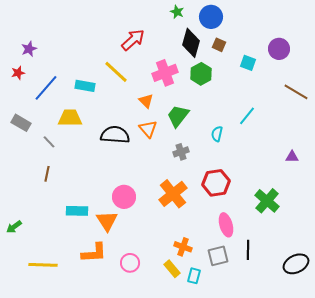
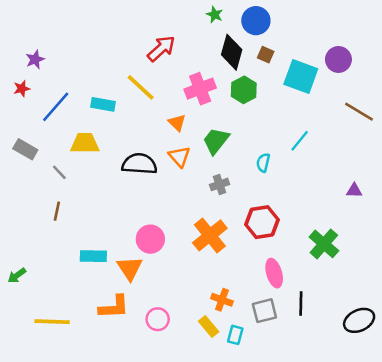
cyan square: (248, 63) -> (301, 76), size x1.8

